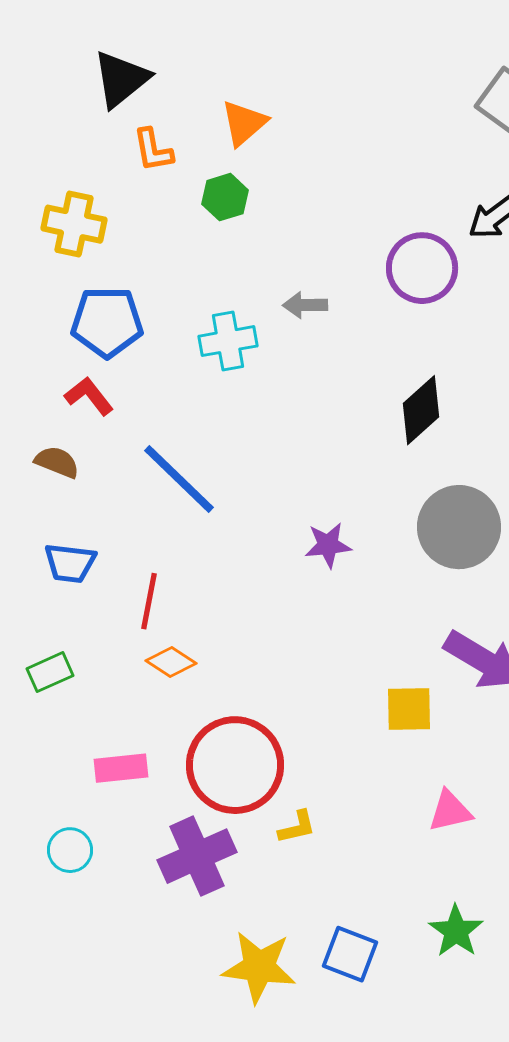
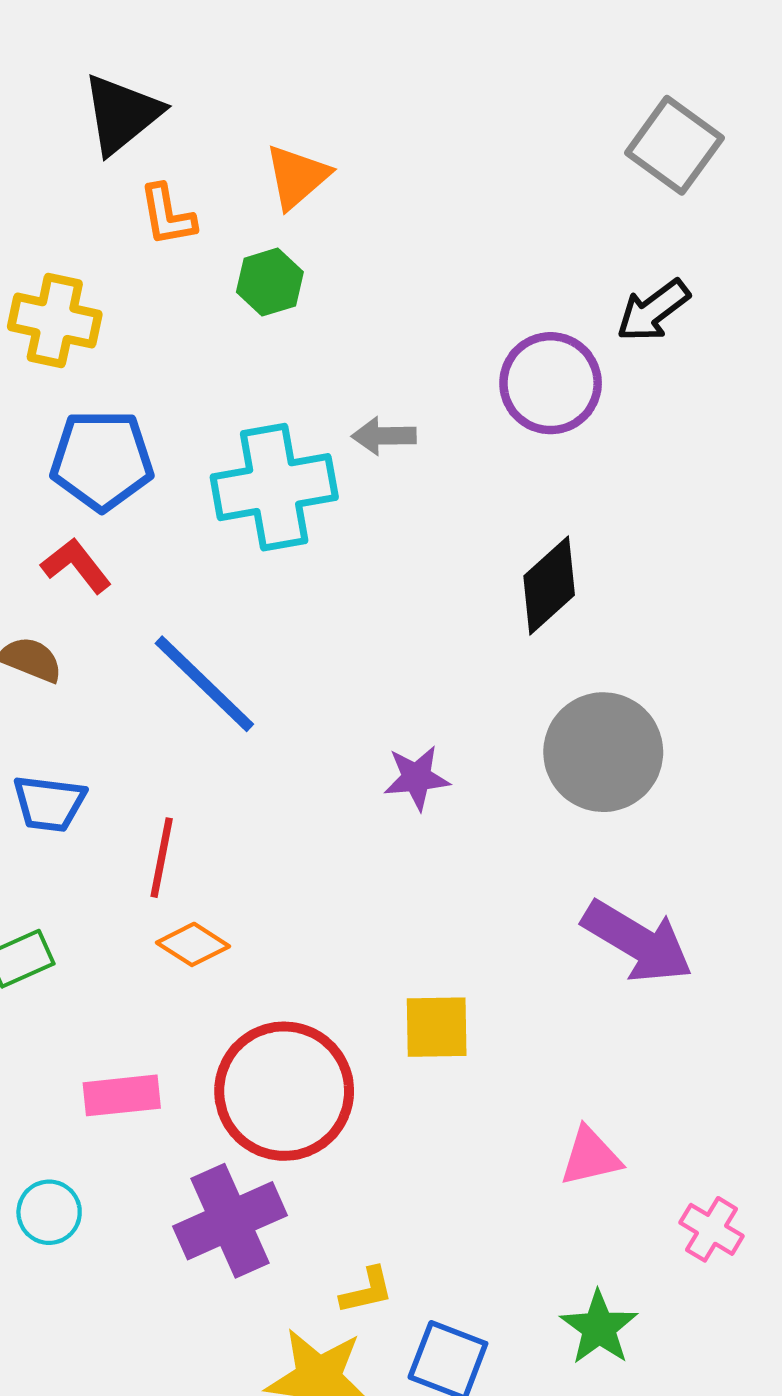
cyan cross: (228, 341) -> (274, 487), size x1.5
yellow square: (409, 709) -> (437, 1027), moved
yellow L-shape: (297, 827) -> (367, 1291), moved

